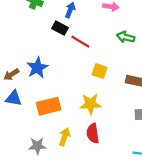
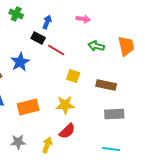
blue star: (37, 68) -> (20, 62), moved
red semicircle: (93, 133) -> (67, 131), turned -126
yellow arrow: (65, 137) -> (47, 145), moved

